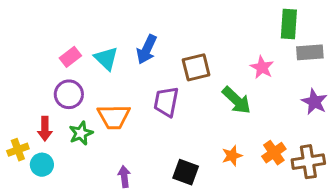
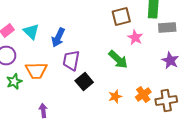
blue arrow: (147, 49) -> (58, 37), moved
brown square: (196, 67) -> (121, 16), moved
black square: (186, 172) -> (84, 81), moved, turned 30

